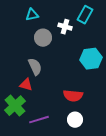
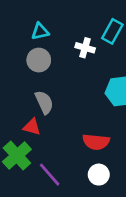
gray circle: (43, 38) -> (39, 60), moved
purple line: (39, 120) -> (50, 175), turned 66

